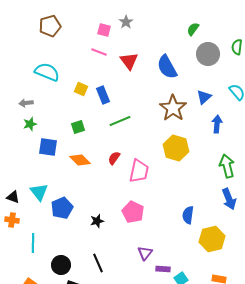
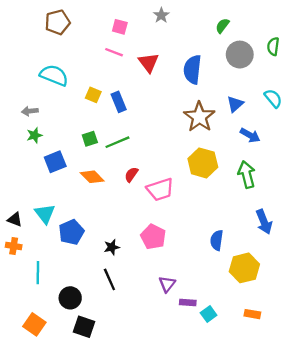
gray star: (126, 22) -> (161, 15), moved
blue semicircle: (167, 67) -> (192, 70), turned 35
green line: (120, 121) -> (117, 142), moved
blue arrow: (217, 124) -> (250, 135), turned 114
blue square: (48, 147) -> (55, 162), turned -30
green arrow: (227, 166) -> (247, 174), moved
pink trapezoid: (139, 171) -> (160, 189), turned 60
black line: (98, 263) -> (109, 279), moved

